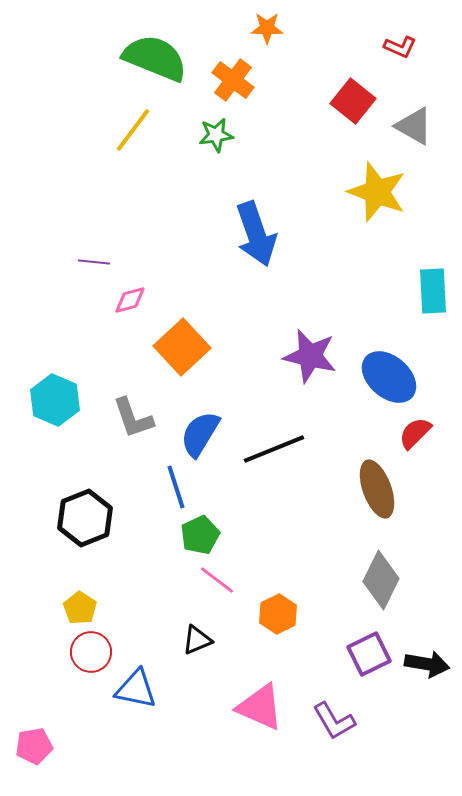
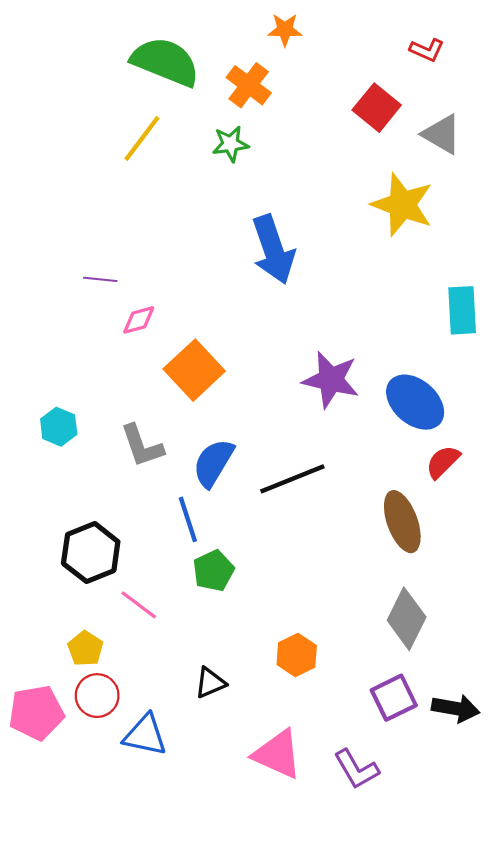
cyan hexagon: (55, 400) -> (59, 427), size x0.7
pink line: (217, 580) -> (139, 605), moved
pink pentagon: (34, 746) -> (36, 713), moved, size x1.4

